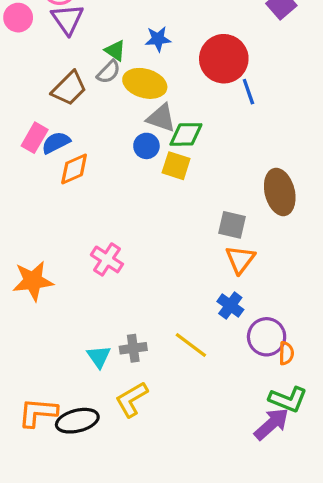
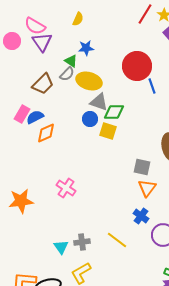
blue star: (158, 39) -> (86, 48), moved

